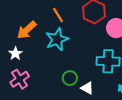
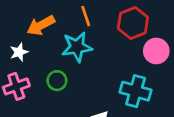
green circle: (70, 78) -> (57, 81), moved

